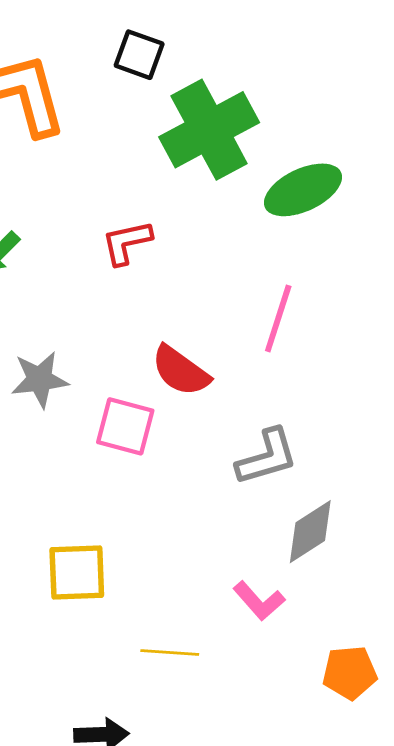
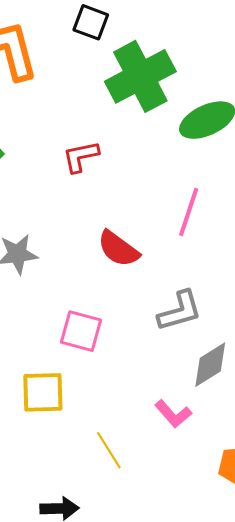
pink square: (125, 426) -> (81, 331), moved
yellow line: (170, 652) -> (109, 450), turned 54

